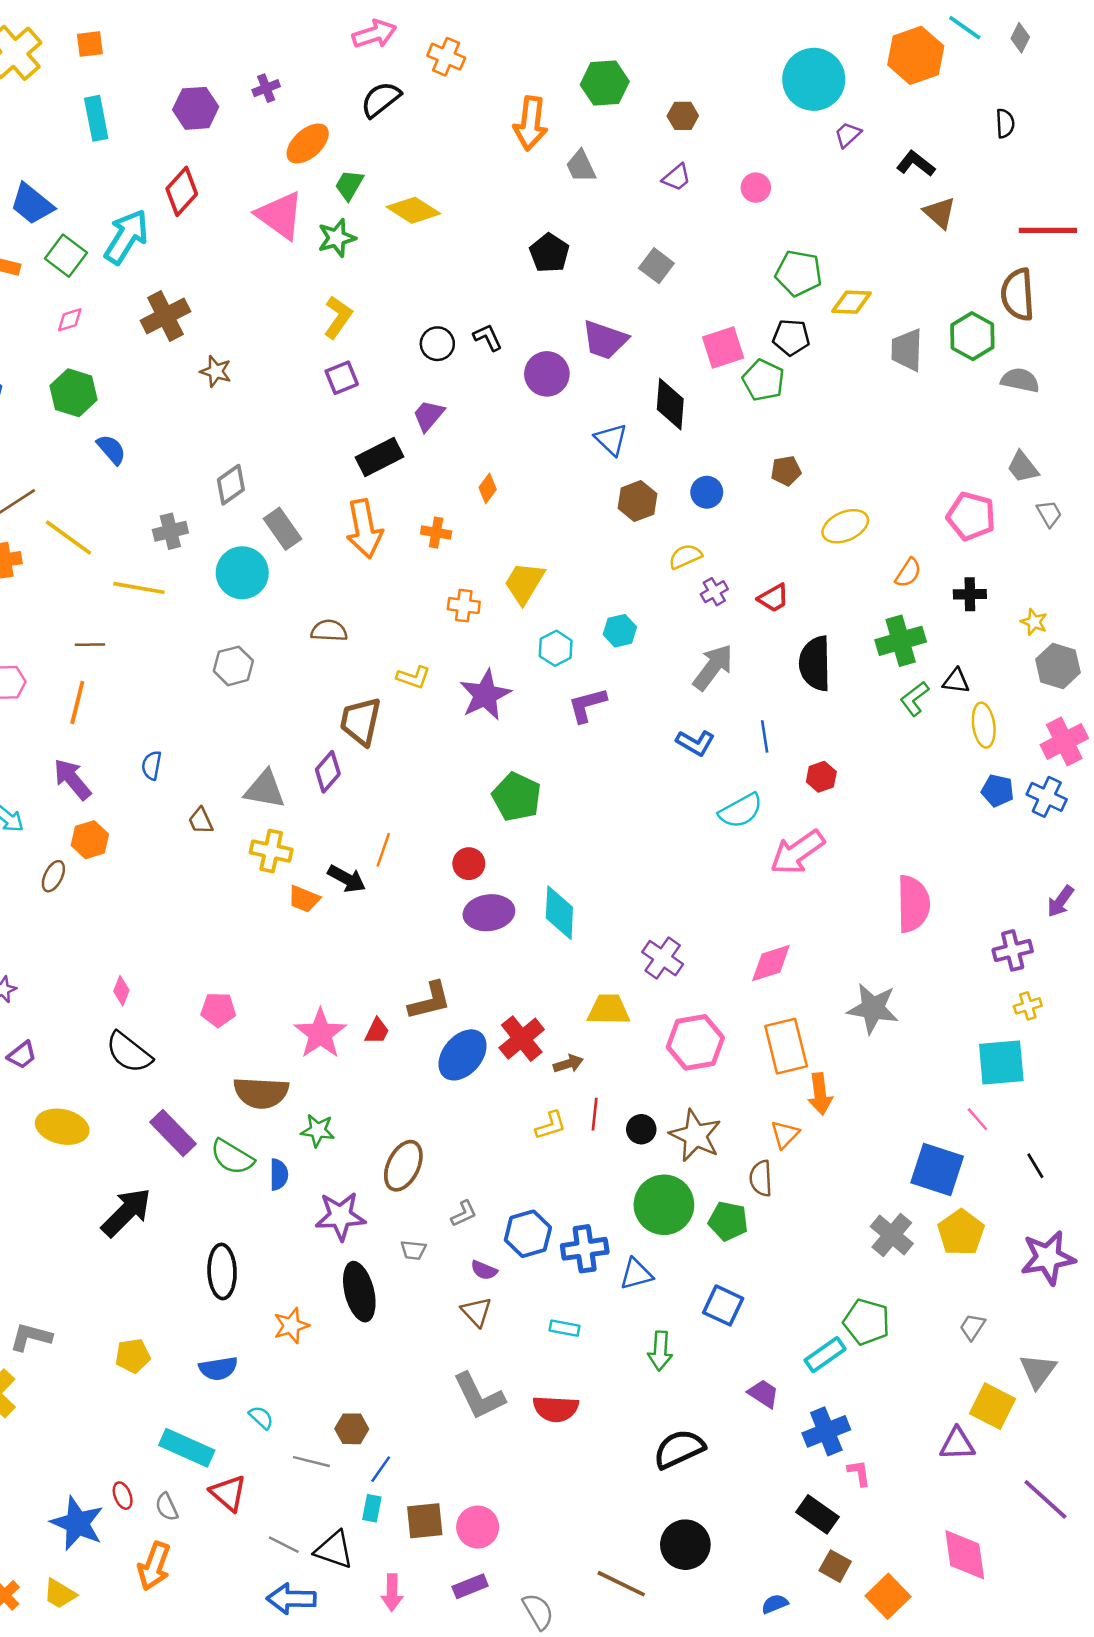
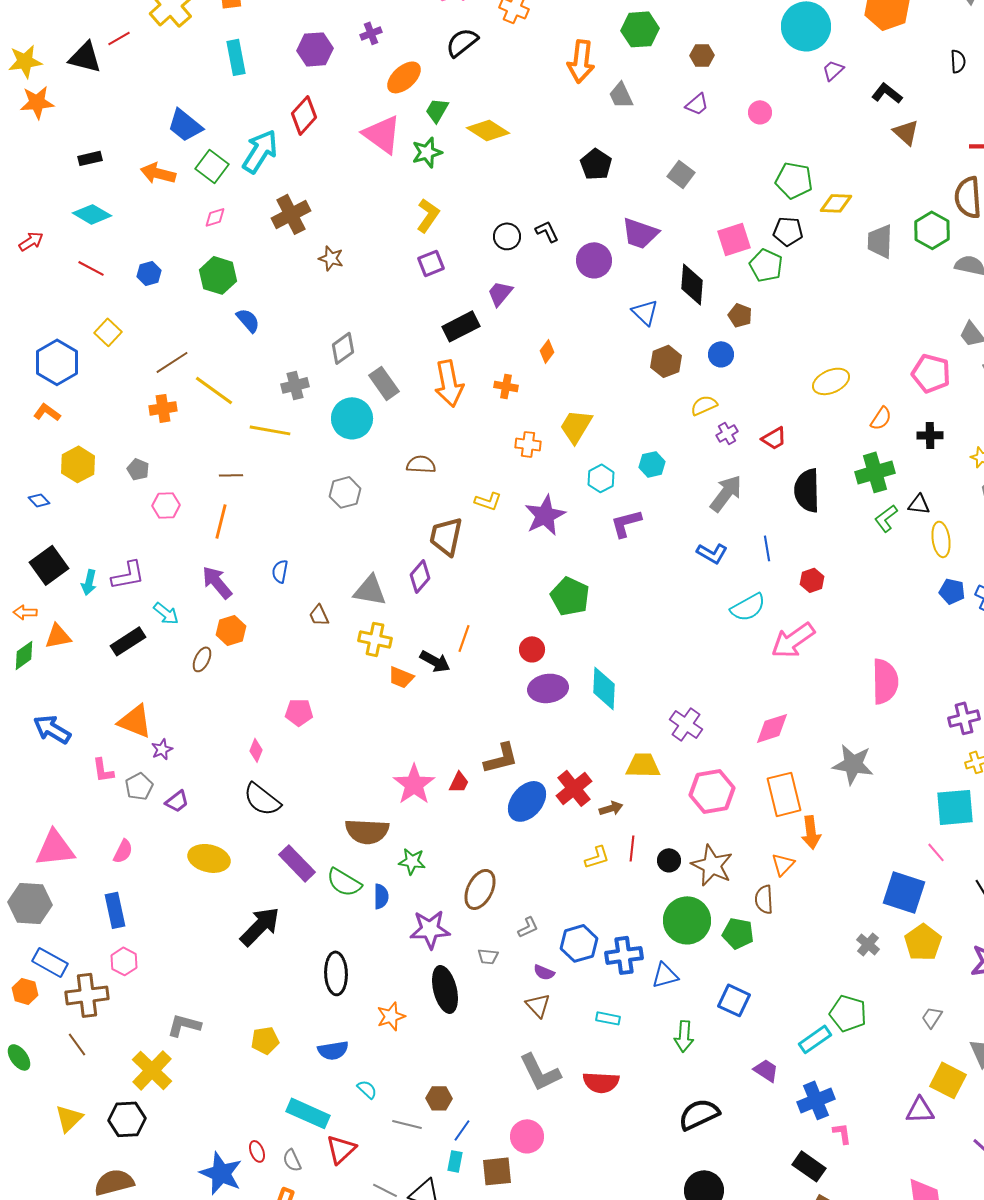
brown pentagon: (786, 471) -> (740, 315), moved, turned 30
pink pentagon: (218, 1010) -> (299, 712), moved
gray cross: (892, 1235) -> (868, 944), size x0.7
red triangle: (228, 1493) -> (341, 1149), turned 36
pink circle: (478, 1527) -> (527, 1136), moved

